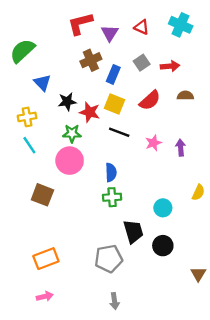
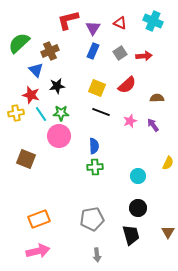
brown cross: (91, 60) -> (50, 51), moved
blue rectangle: (113, 74) -> (93, 51), moved
brown semicircle: (185, 96) -> (157, 98), moved
red star: (90, 112) -> (31, 95), moved
yellow cross: (27, 117) -> (16, 113), moved
cyan line: (29, 145) -> (41, 114), moved
purple arrow: (181, 148) -> (153, 125), turned -32
brown square: (42, 195) -> (26, 159), moved
black trapezoid: (133, 231) -> (131, 235), moved
pink arrow: (45, 296) -> (38, 251), size x1.6

